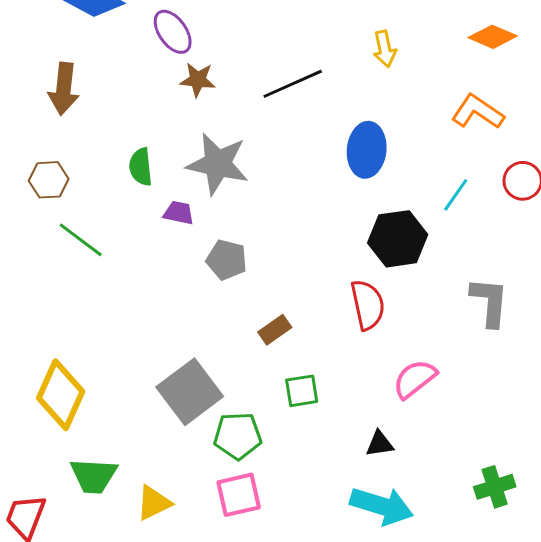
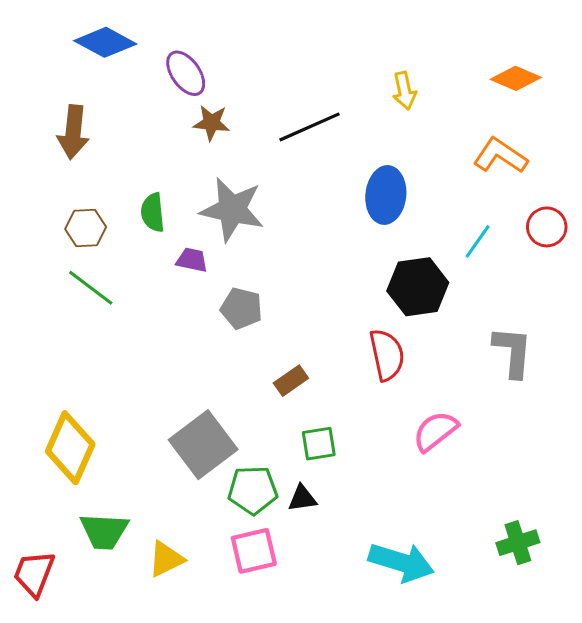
brown hexagon: (49, 180) -> (86, 228), moved
black triangle: (380, 444) -> (302, 498), moved

